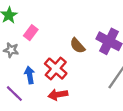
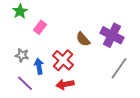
gray star: (11, 50) -> (22, 55), moved

